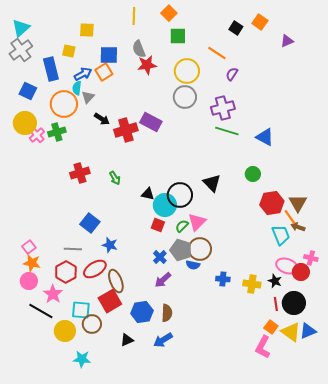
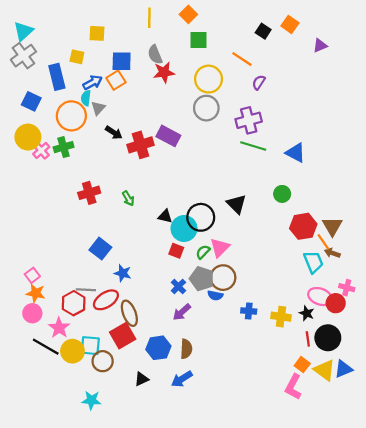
gray line: (73, 249) -> (86, 290), moved
yellow circle: (65, 331) -> (72, 351), moved

